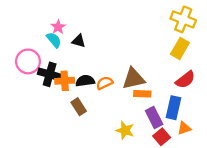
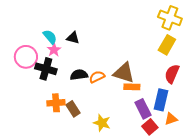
pink star: (58, 27) -> (54, 50), moved
brown triangle: (134, 79) -> (124, 73), turned 30
red semicircle: (185, 80) -> (172, 74), turned 150
orange cross: (65, 81) -> (56, 103), moved
brown rectangle: (79, 107) -> (73, 109), moved
yellow star: (125, 130) -> (102, 123), moved

